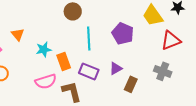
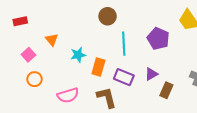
orange rectangle: (64, 61) -> (98, 67), turned 36
pink semicircle: (46, 81) -> (68, 95), moved

